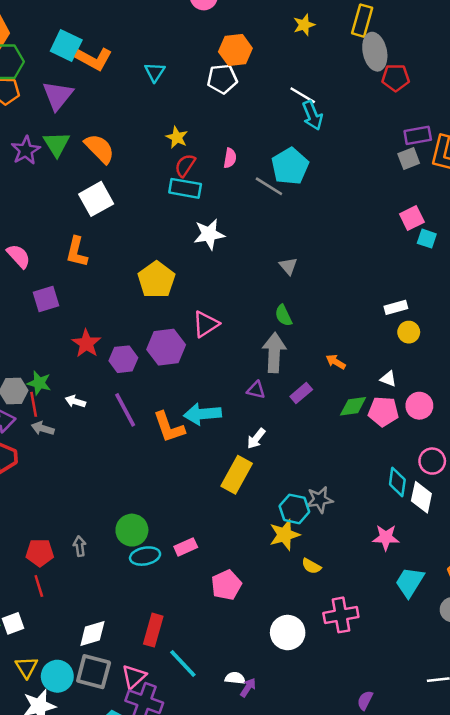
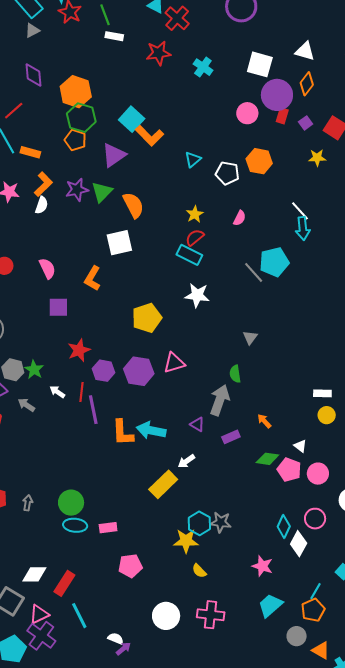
white pentagon: (222, 79) -> (227, 173), moved
pink semicircle: (230, 158) -> (240, 218), moved
red line: (34, 404) -> (82, 392), moved
white diamond: (92, 633) -> (34, 574), moved

